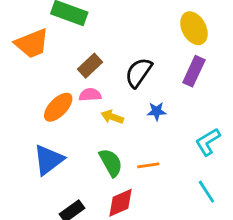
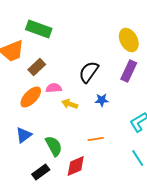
brown rectangle: (90, 66) -> (37, 67), moved
blue triangle: (48, 160) -> (24, 135), size x0.7
green semicircle: (111, 163) -> (54, 146), moved

